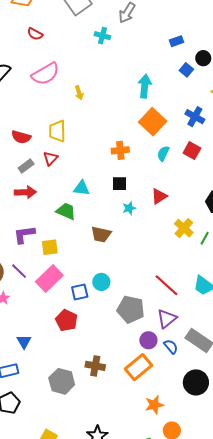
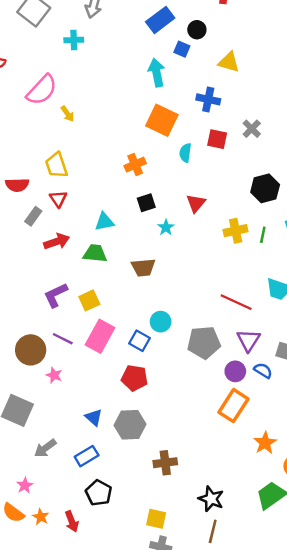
blue rectangle: (176, 41) -> (160, 20), size x1.6
pink semicircle: (45, 74) -> (42, 90), moved
cyan arrow: (145, 86) -> (157, 73), moved
red arrow: (25, 192) -> (57, 242), moved
yellow cross: (184, 228) -> (236, 231), turned -36
blue square: (80, 292) -> (139, 341), turned -30
brown cross: (95, 366) -> (165, 463), moved
gray hexagon: (62, 381) -> (130, 425), moved

